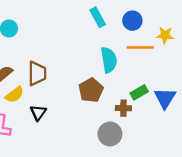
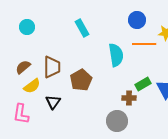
cyan rectangle: (98, 17) -> (82, 28), moved
brown pentagon: (91, 90) -> (81, 80), moved

